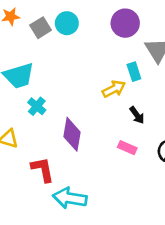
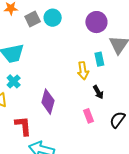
yellow arrow: (114, 89) -> (83, 71), turned 102
cyan cross: (37, 106) -> (14, 81), moved
pink rectangle: (127, 148) -> (89, 116), turned 40

